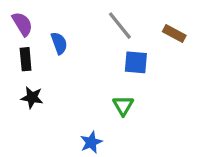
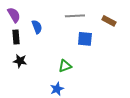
gray line: (120, 26) -> (75, 16), turned -54
green triangle: (123, 105) -> (65, 66), moved, turned 40

